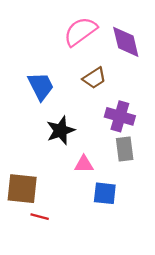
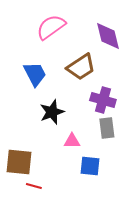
pink semicircle: (80, 31) -> (51, 27), moved
brown trapezoid: (94, 78) -> (81, 67), size x1.4

